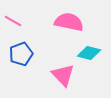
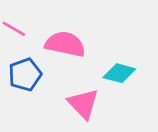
pink semicircle: (69, 22) -> (65, 44), moved

